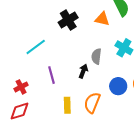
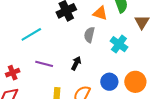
gray semicircle: (96, 56) -> (89, 35), moved
purple line: (51, 75) -> (44, 64), turned -66

